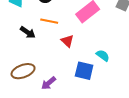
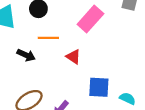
cyan semicircle: (103, 55) -> (127, 98), moved

